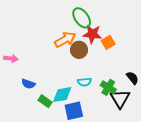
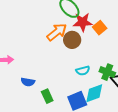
cyan diamond: (62, 95) -> (94, 93), moved
green rectangle: (45, 101) -> (47, 96), turned 40

